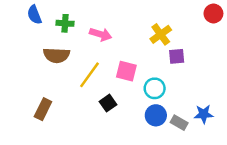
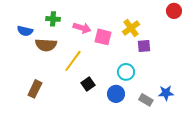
blue semicircle: (34, 15) -> (25, 31), moved, turned -56
pink square: (126, 71) -> (103, 37), moved
blue circle: (156, 115) -> (116, 94), moved

